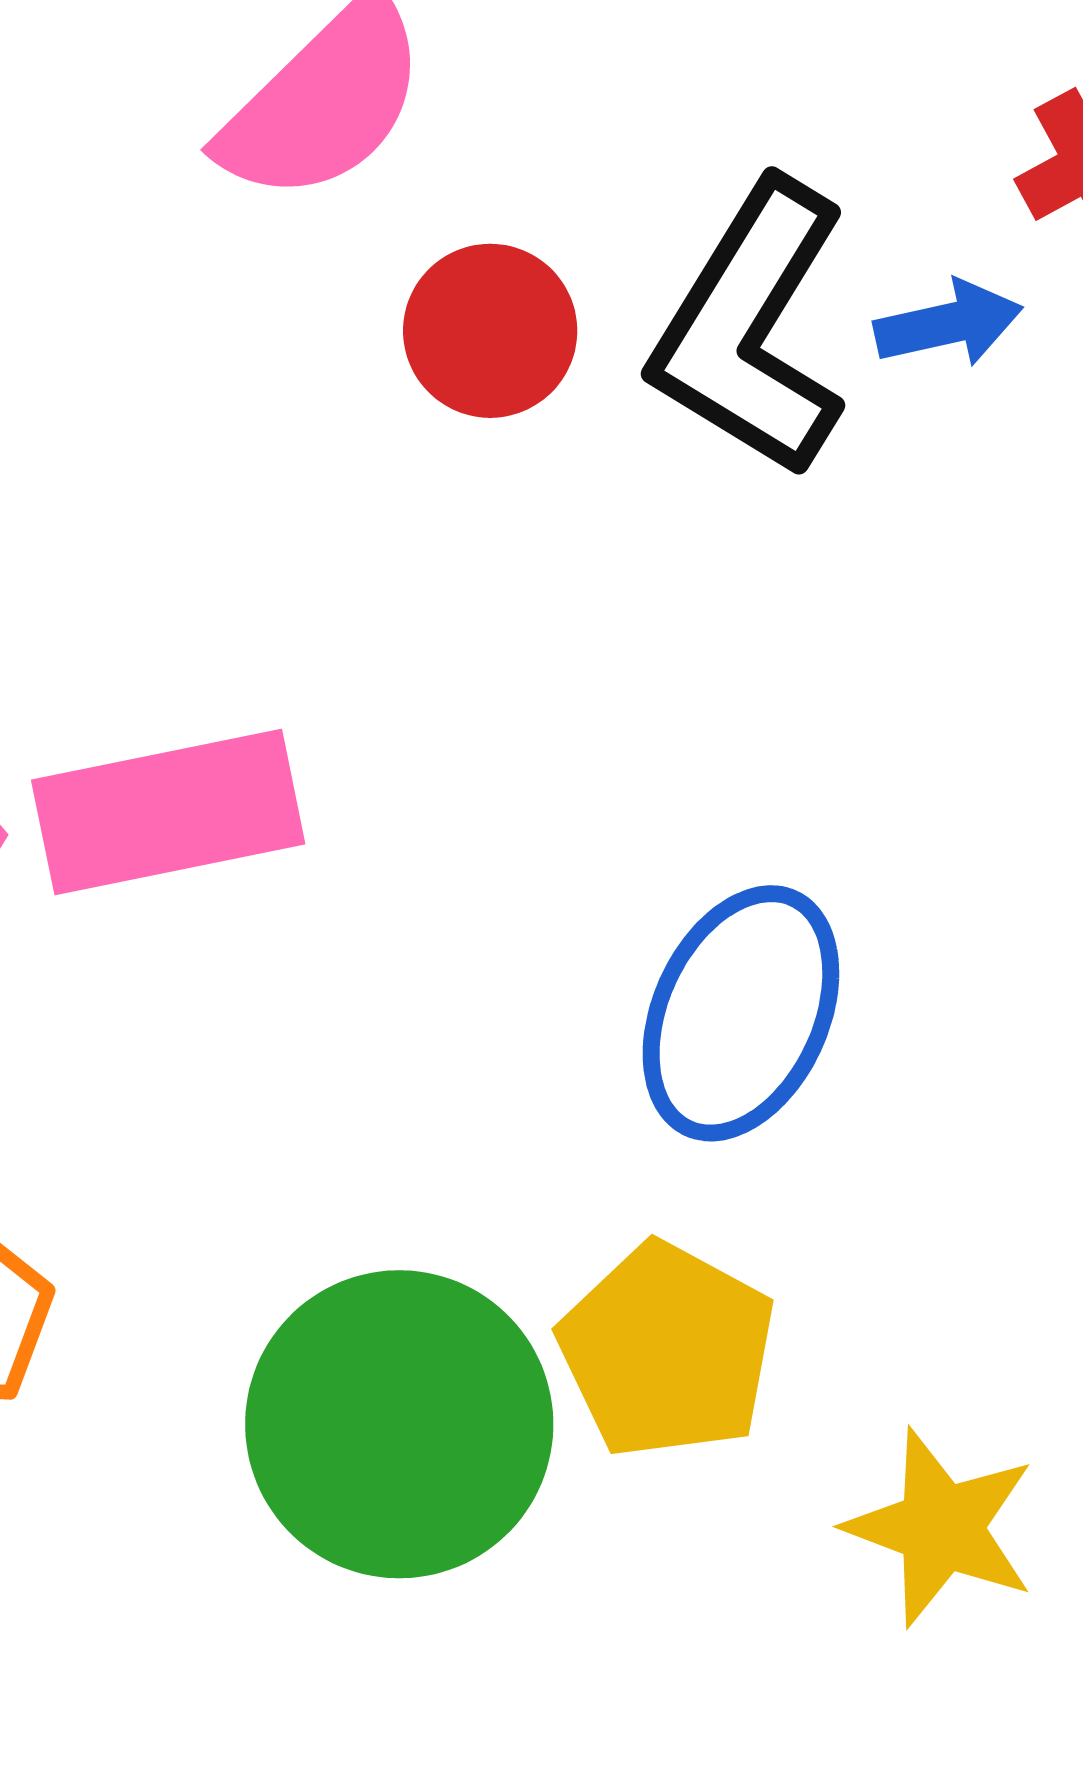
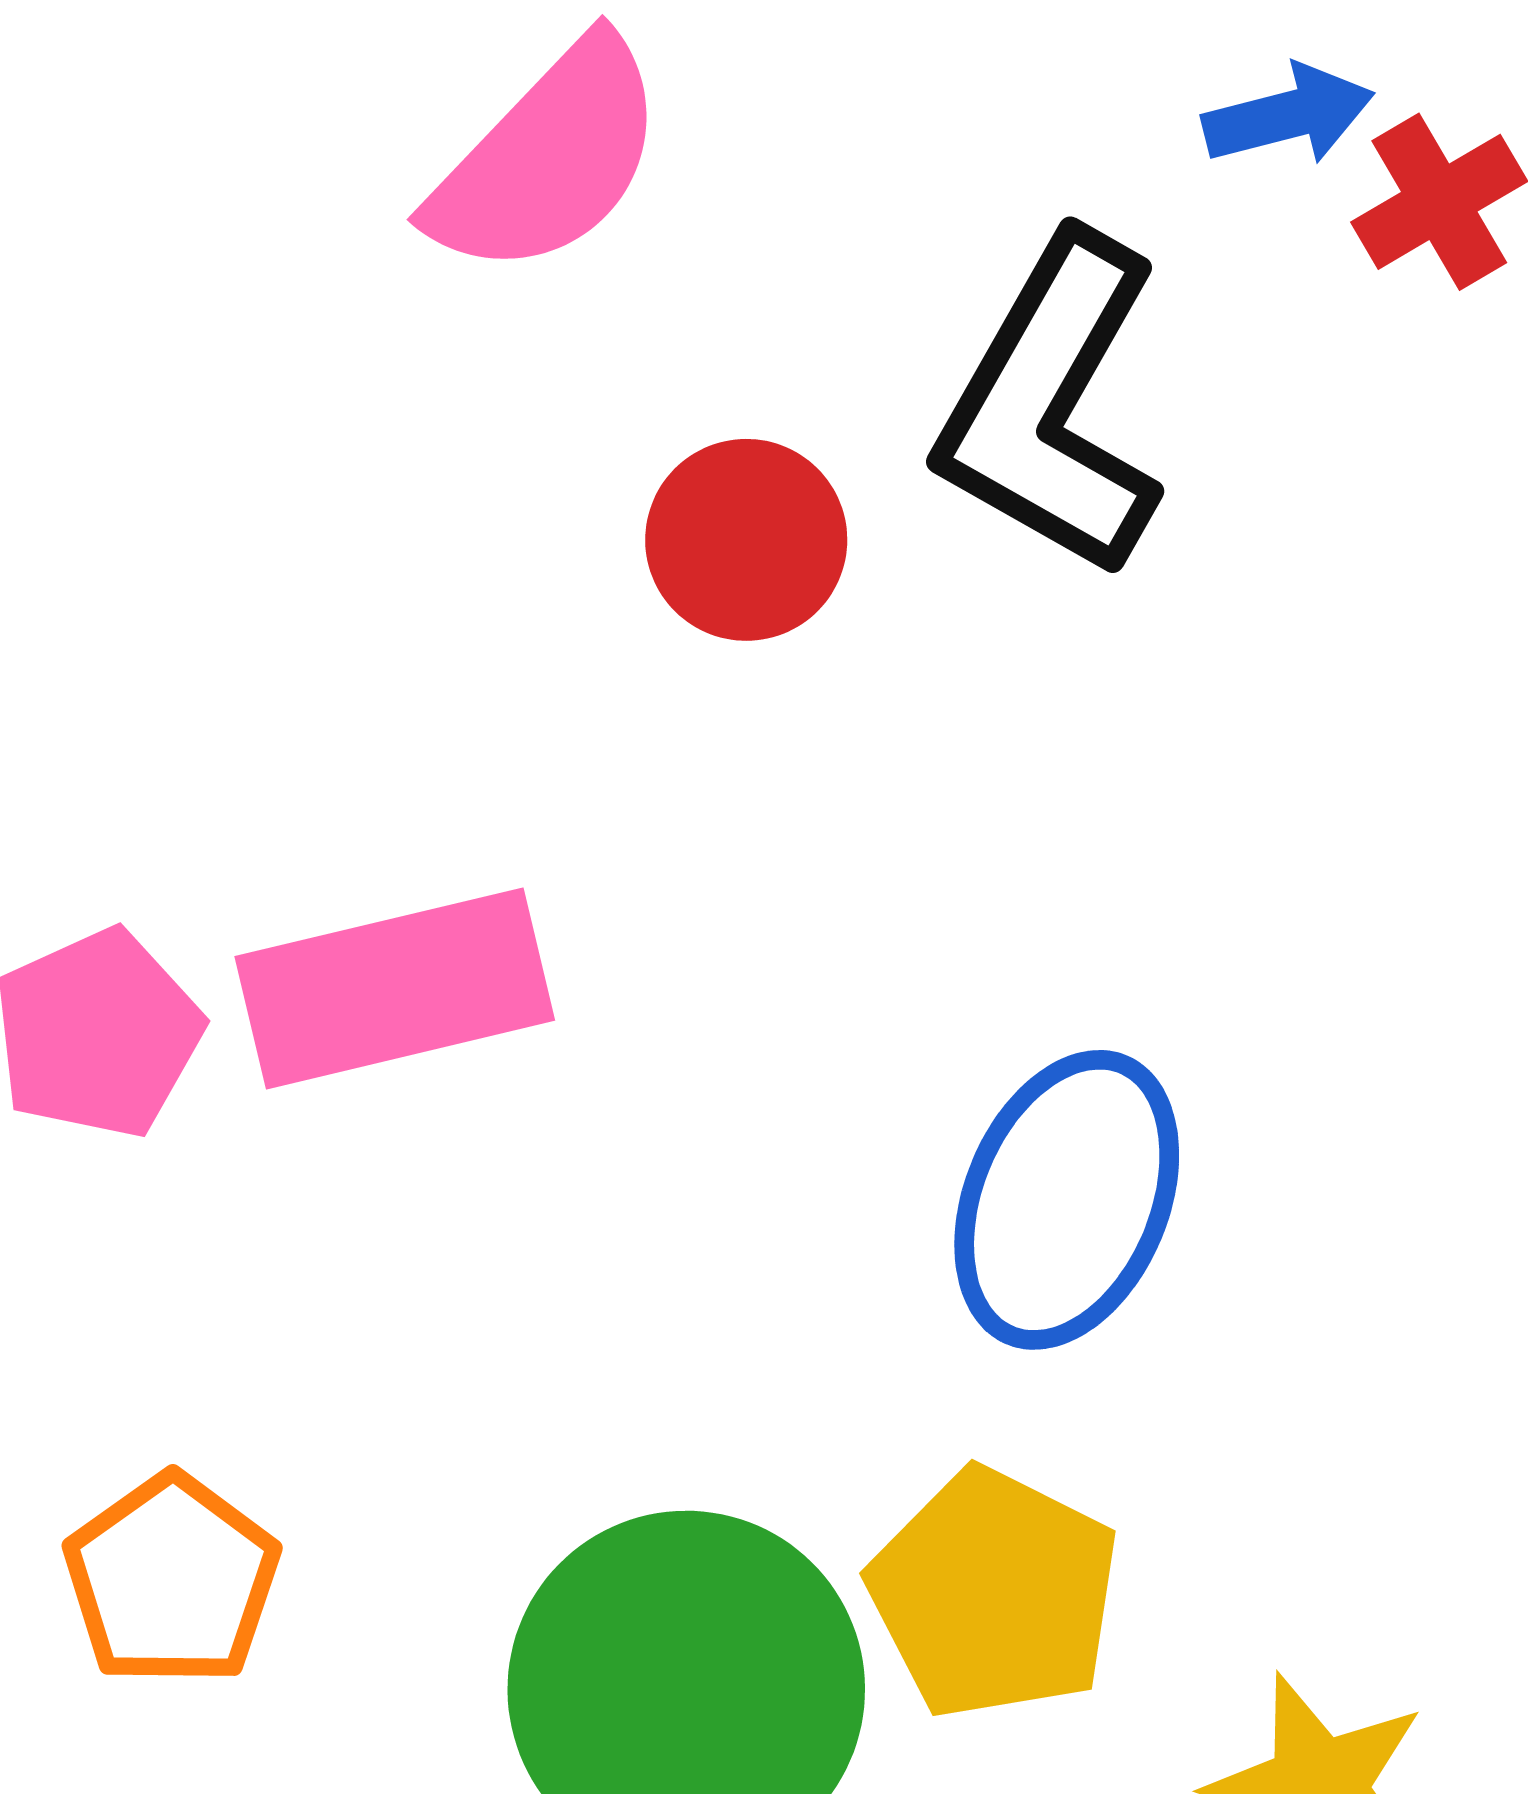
blue arrow: (948, 324) -> (1288, 115), moved
red circle: (490, 331) -> (746, 540), moved

